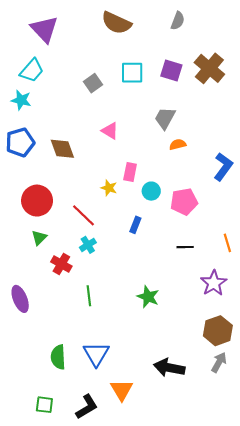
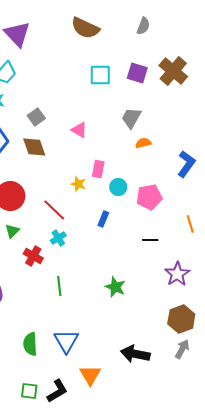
gray square: (93, 83) -> (36, 117), moved
orange line: (227, 243) -> (190, 224), moved
green square: (44, 405) -> (29, 391), moved

